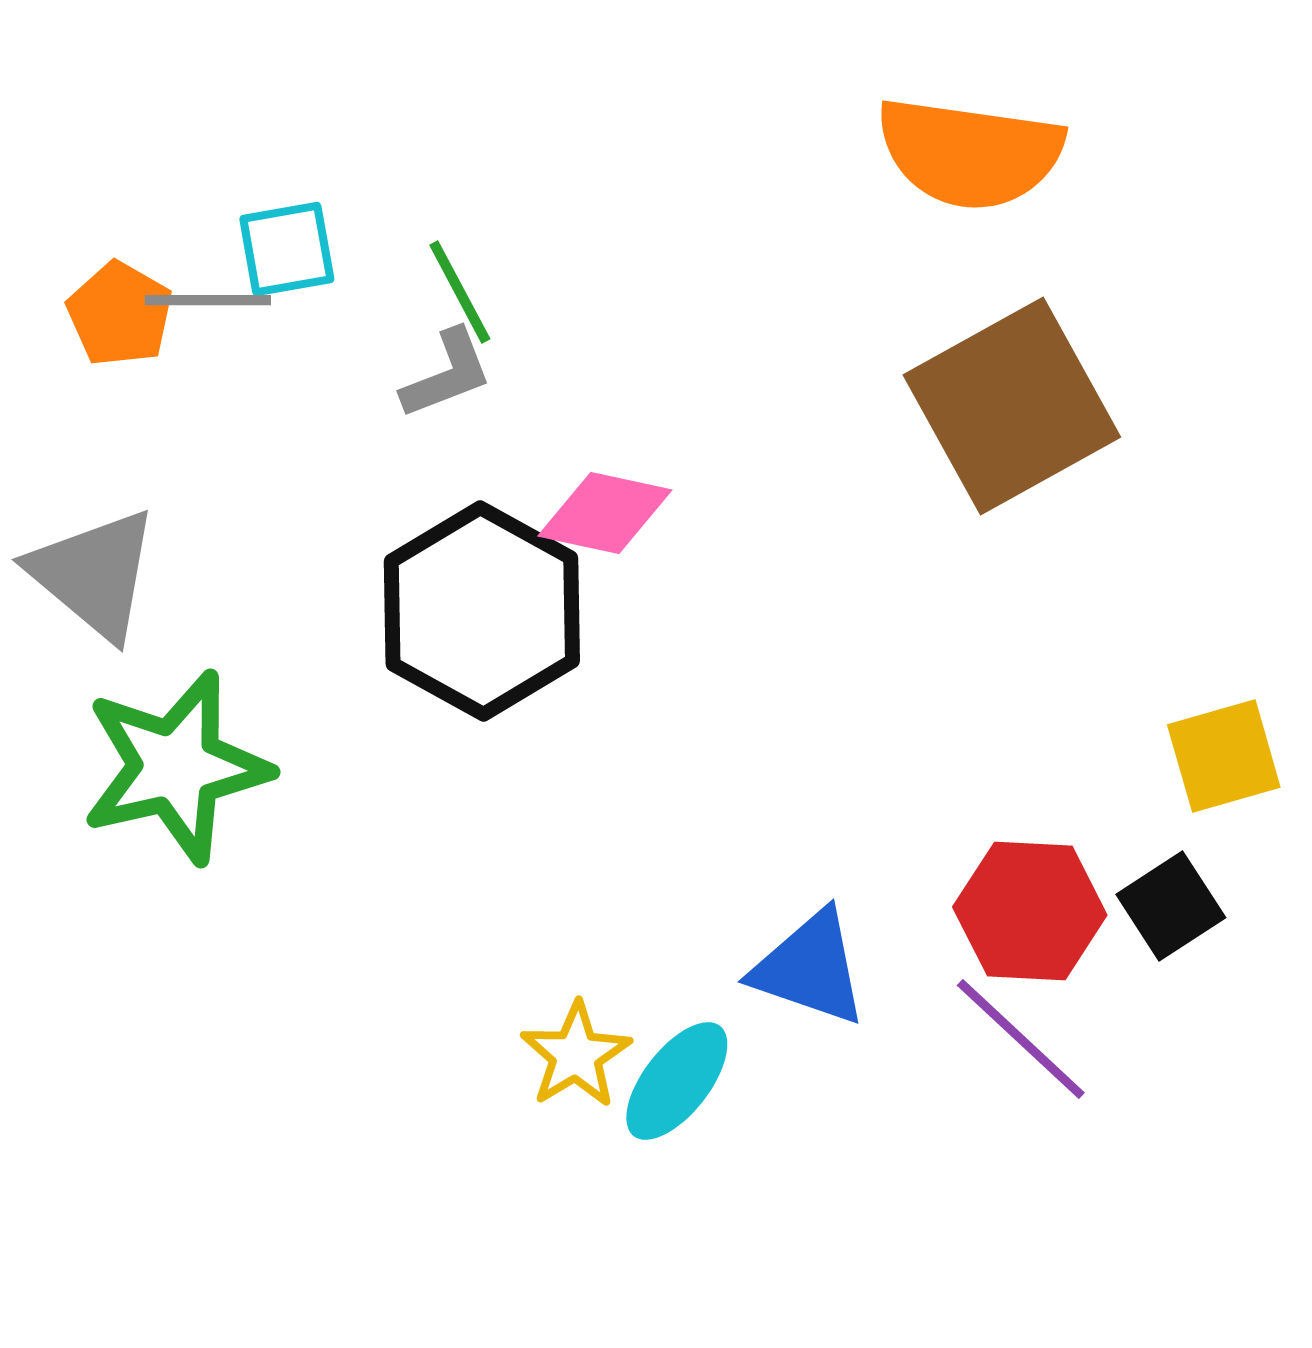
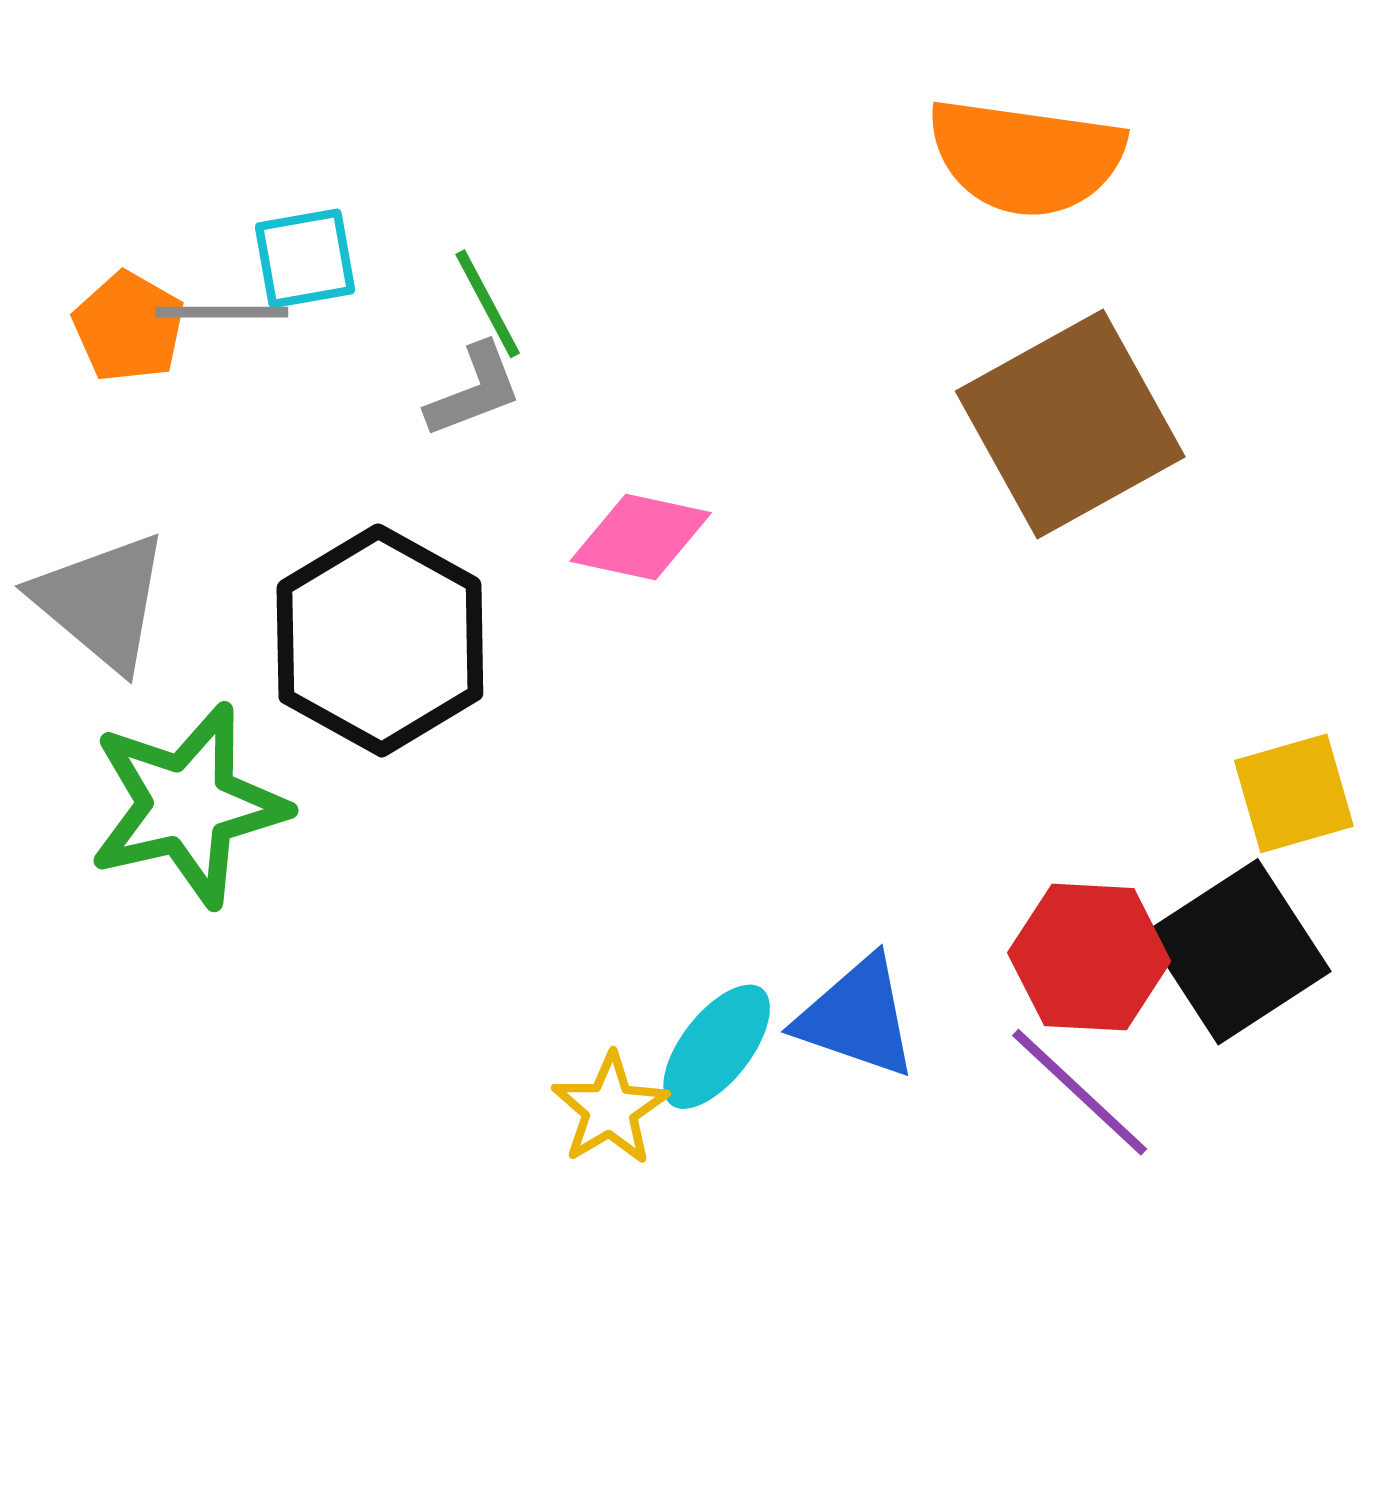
black hexagon: (482, 611) -> (380, 640), moved
black square: (1171, 906) -> (1238, 952), size x1.6
cyan ellipse: (677, 1081) -> (717, 1047), moved

